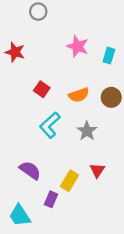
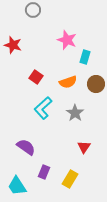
cyan rectangle: (109, 56) -> (85, 57), moved
yellow rectangle: (70, 181) -> (70, 179), moved

